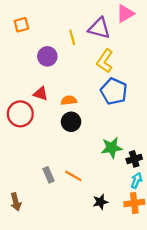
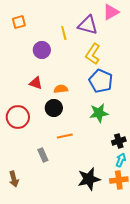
red circle: (20, 114) -> (18, 117), moved
black circle: (71, 122) -> (54, 108), moved
green star: (112, 148) -> (99, 113), moved
orange line: (73, 176) -> (65, 136), moved, turned -42
black star: (100, 202) -> (89, 179), size x1.6

